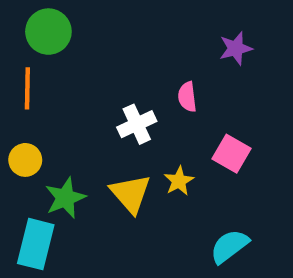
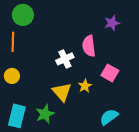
pink semicircle: (187, 97) -> (89, 46), size x1.5
green star: (65, 198) -> (45, 114), moved

